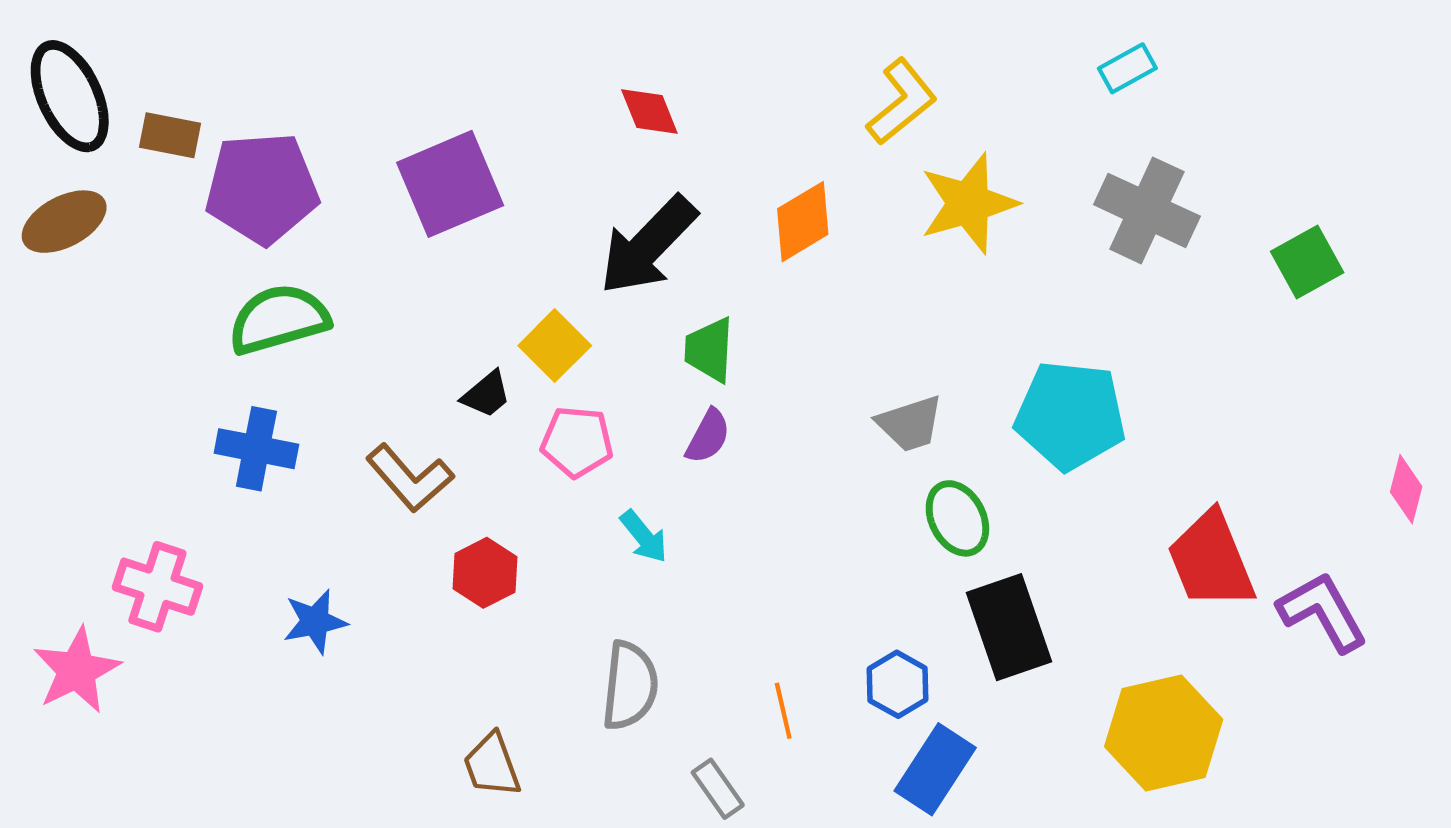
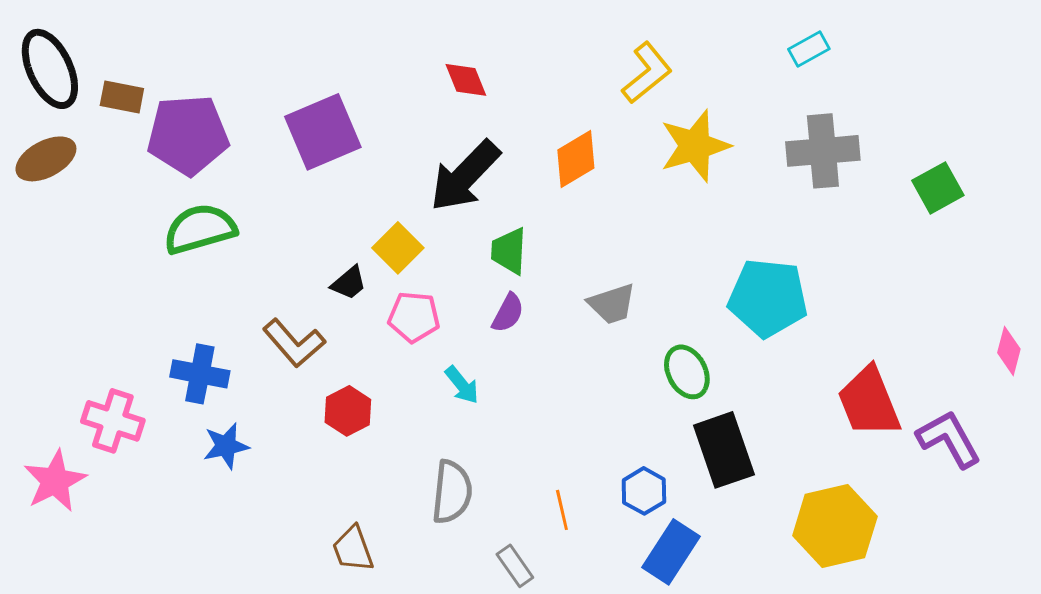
gray cross: (1147, 210) -> (823, 151), turned -30
gray trapezoid: (910, 424) -> (612, 304), moved
blue cross: (256, 449) -> (200, 374), moved

